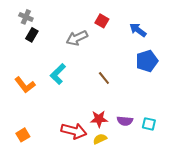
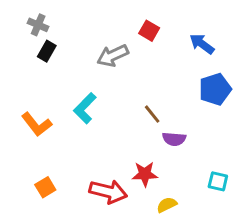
purple semicircle: (125, 121) -> (174, 139), moved
orange square: (23, 135) -> (45, 187), moved
yellow semicircle: (100, 139) -> (167, 205), moved

